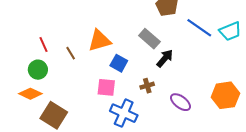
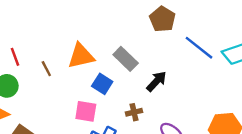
gray rectangle: (149, 39) -> (126, 59), moved

